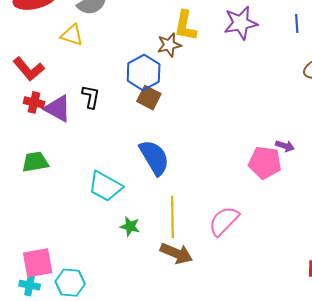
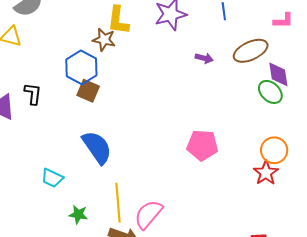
brown star: (169, 45) -> (104, 40), turned 30
purple arrow: (285, 146) -> (204, 58), moved
cyan trapezoid: (105, 186) -> (52, 178), size x0.7
pink semicircle: (224, 221) -> (148, 214), moved

